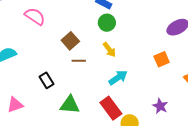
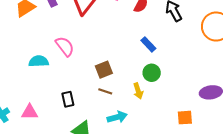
pink semicircle: (35, 16) -> (65, 46), moved
green circle: (107, 23) -> (152, 73), moved
cyan arrow: (118, 78) -> (117, 117), moved

